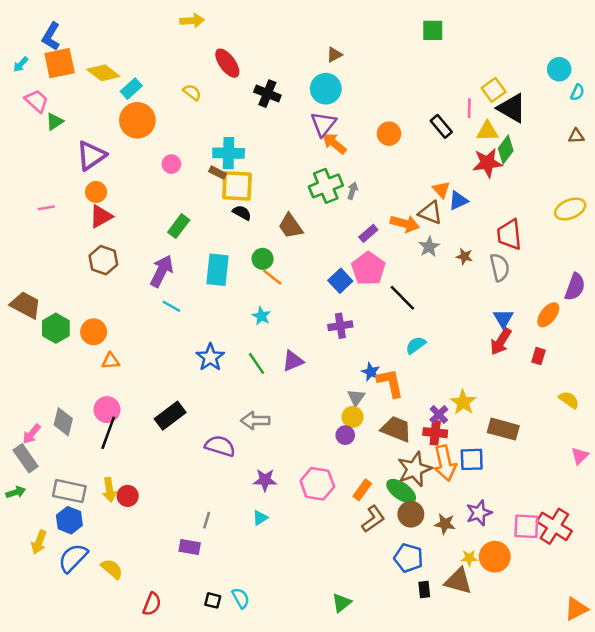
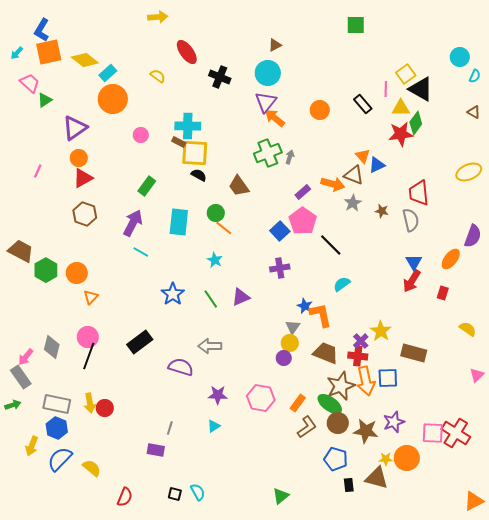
brown triangle: (576, 136) -> (474, 112), turned 32
pink line: (46, 208) -> (38, 171), turned -56
orange triangle: (111, 361) -> (91, 297), turned -42
brown star: (445, 524) -> (366, 431), size x1.4

